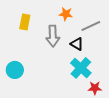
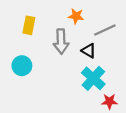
cyan circle: (15, 70) -> (22, 66), moved

